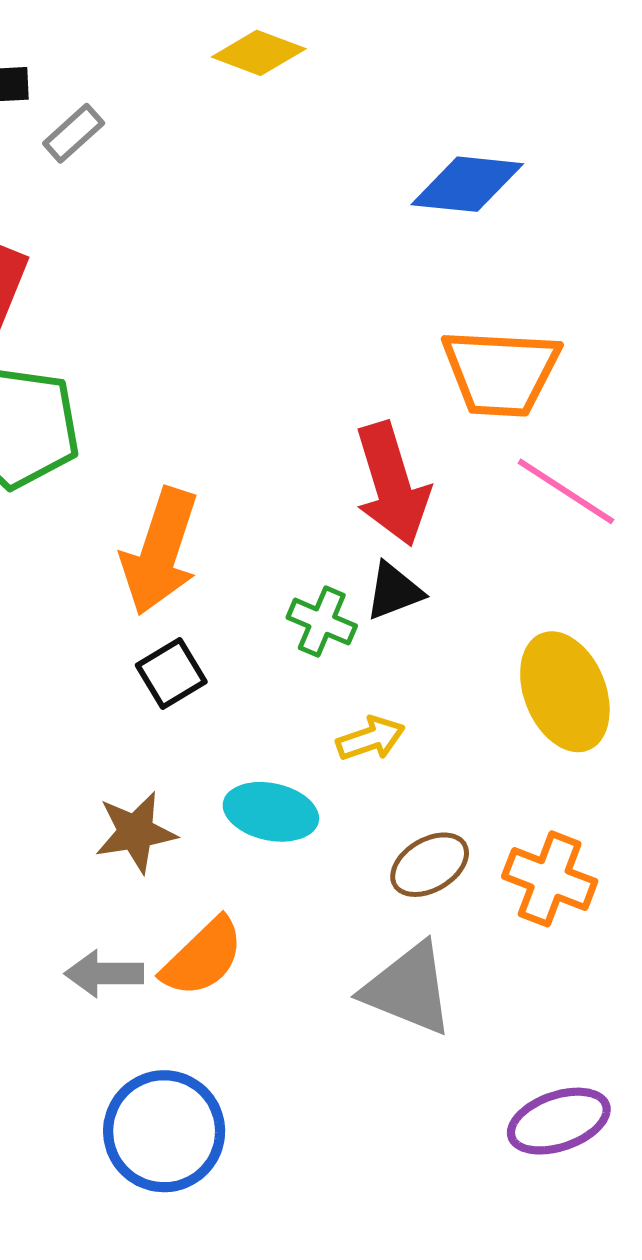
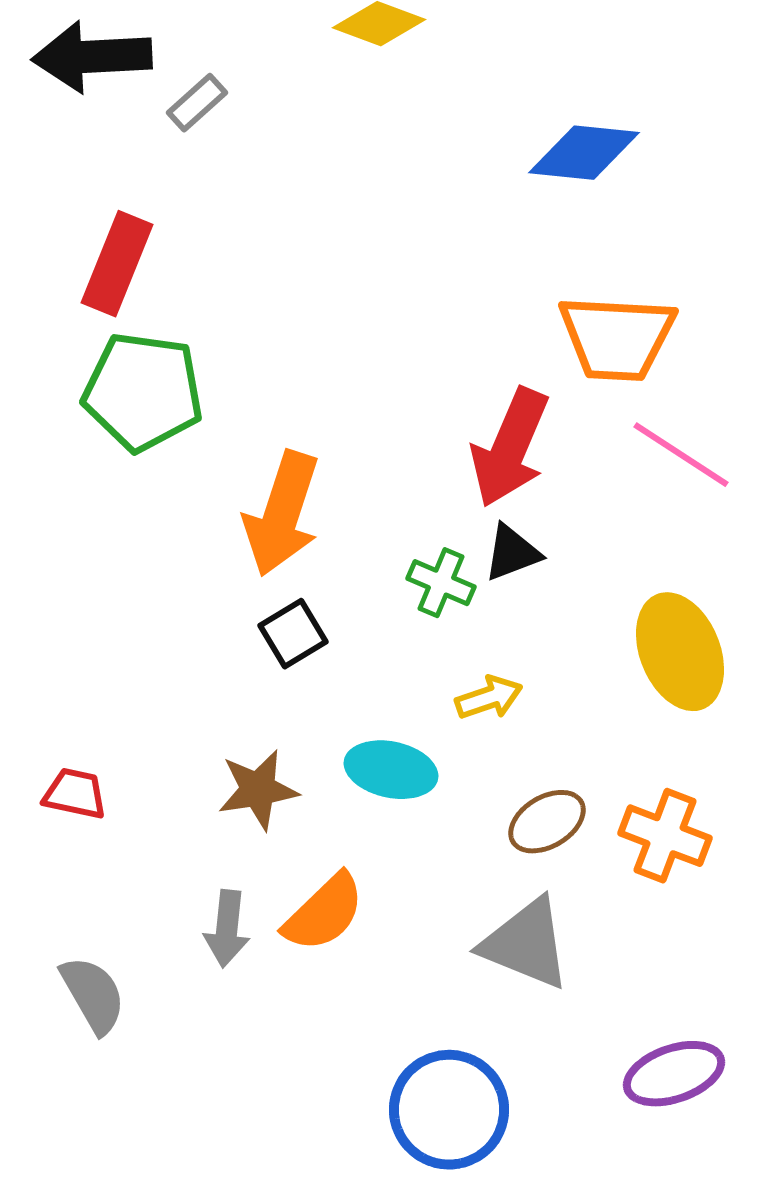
red arrow: (392, 484) -> (510, 448), turned 40
gray arrow: (104, 974) -> (227, 929), turned -84
blue circle: (164, 1131) -> (449, 1110), moved

